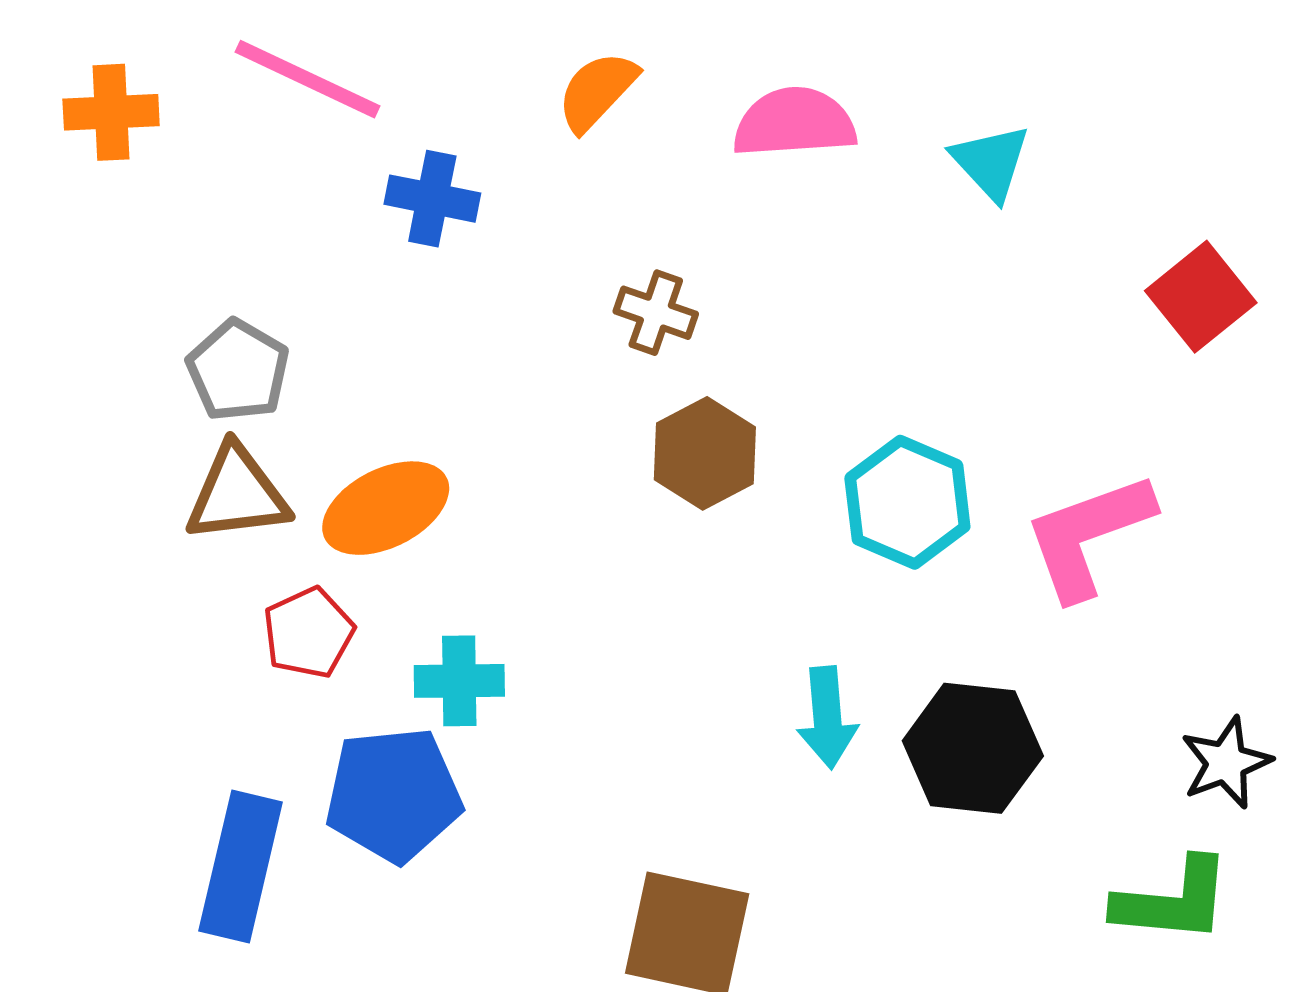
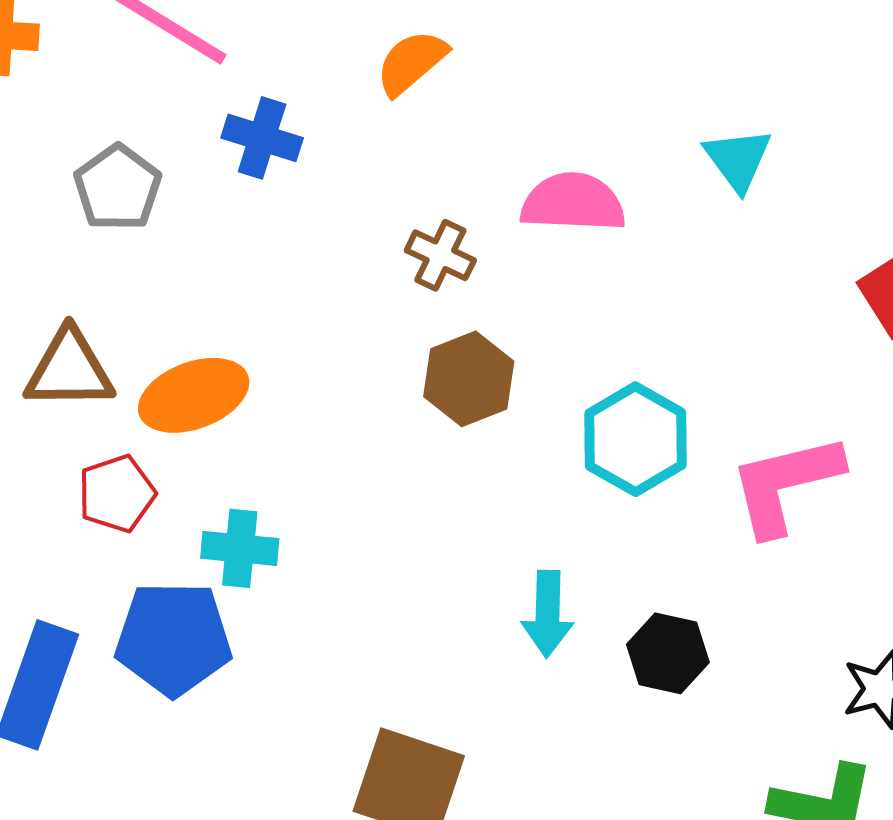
pink semicircle: (794, 123) -> (573, 203), moved
gray pentagon: (238, 370) -> (118, 188), moved
black hexagon: (973, 748) -> (668, 653), size x0.7

